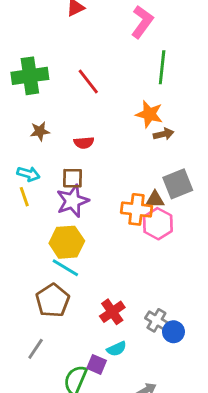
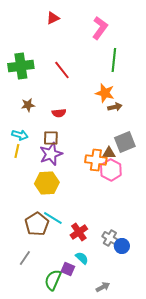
yellow line: (24, 197) -> (17, 151), turned 32
cyan line: (65, 268) -> (53, 218), moved
cyan semicircle: (117, 349) -> (82, 258), turned -112

